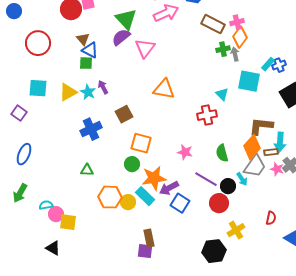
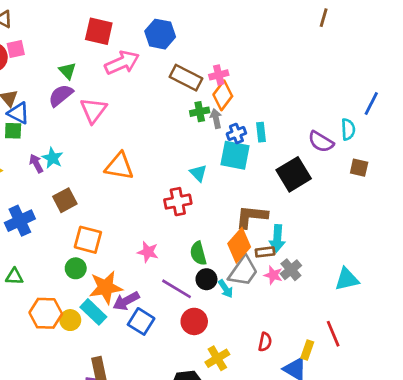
green triangle: (126, 19) -> (68, 71), size x0.6
cyan rectangle: (268, 64) -> (261, 132), turned -48
blue cross: (279, 65) -> (236, 133), moved
cyan star: (88, 92) -> (53, 158), moved
black circle: (228, 186) -> (206, 279), moved

